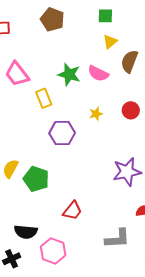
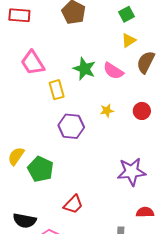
green square: (105, 16) -> (127, 14), turned -35

